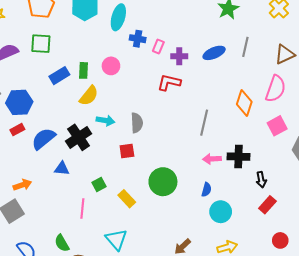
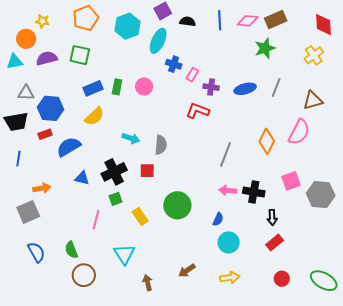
yellow semicircle: (89, 96) -> (94, 116), moved
pink square: (277, 126) -> (291, 181), moved
black cross: (79, 137) -> (114, 172), moved

